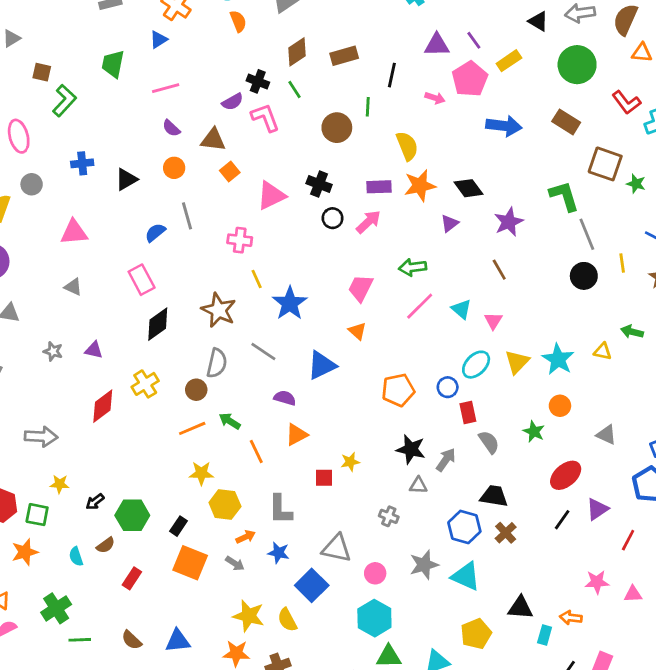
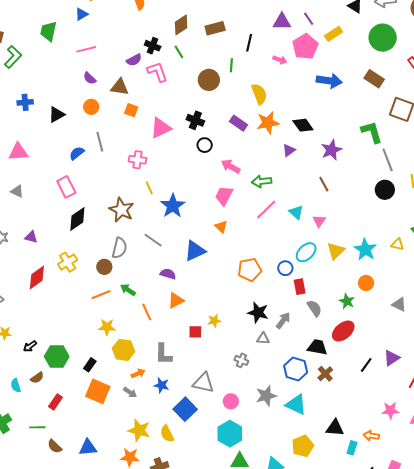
orange square: (230, 171) -> (131, 110), turned -32
purple rectangle: (379, 187) -> (238, 123), turned 36
pink arrow: (368, 222) -> (231, 166), moved, turned -108
red ellipse: (566, 475) -> (343, 331), moved
green line: (80, 640) -> (37, 427), moved

